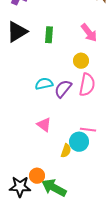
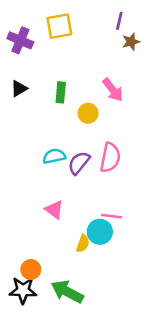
black triangle: (17, 32) -> (19, 89), size x0.6
yellow circle: (81, 61) -> (88, 113), moved
orange circle: (37, 176) -> (31, 270), moved

